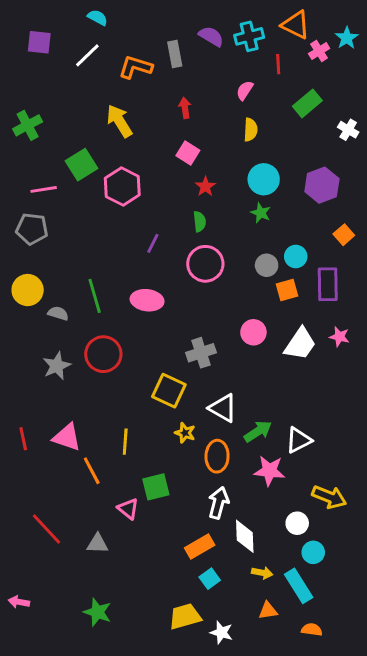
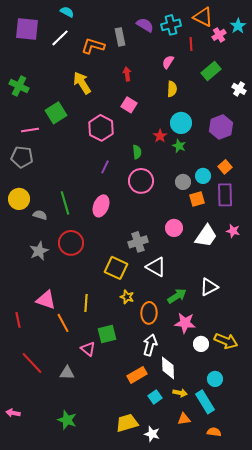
purple square: (39, 42) -> (27, 29), size x1.4
green cross: (28, 125) -> (19, 86), turned -36
pink hexagon: (122, 187) -> (101, 128), moved
red star: (205, 187) -> (160, 136), moved
orange square: (344, 235) -> (225, 167), moved
pink ellipse: (147, 300) -> (101, 206), turned -75
white triangle: (223, 408) -> (156, 267), moved
red line: (23, 439) -> (18, 320), moved
white triangle: (299, 440) -> (209, 287), moved
white circle: (297, 523) -> (201, 344), moved
cyan square: (210, 579) -> (155, 397), moved

